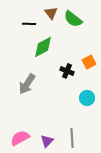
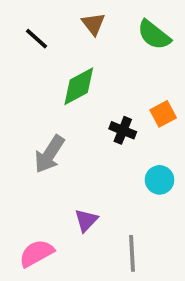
green semicircle: (73, 19) -> (154, 35), moved
black line: (29, 24) -> (37, 39), moved, turned 40
purple triangle: (47, 141) -> (86, 220), moved

